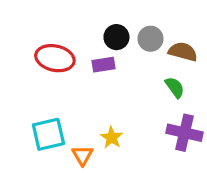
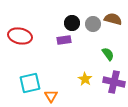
brown semicircle: (183, 52) -> (113, 19), moved
red ellipse: (55, 58) -> (20, 36), moved
yellow star: (112, 138) -> (85, 79), moved

